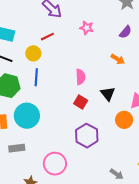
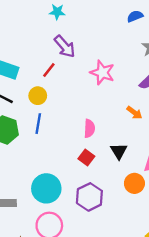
pink star: (87, 28) -> (102, 73), size x1.5
red line: (47, 37) -> (49, 70), moved, turned -32
cyan circle: (27, 116) -> (46, 188), moved

